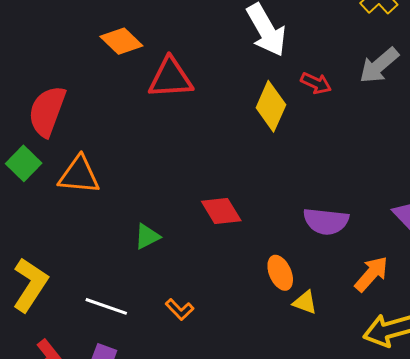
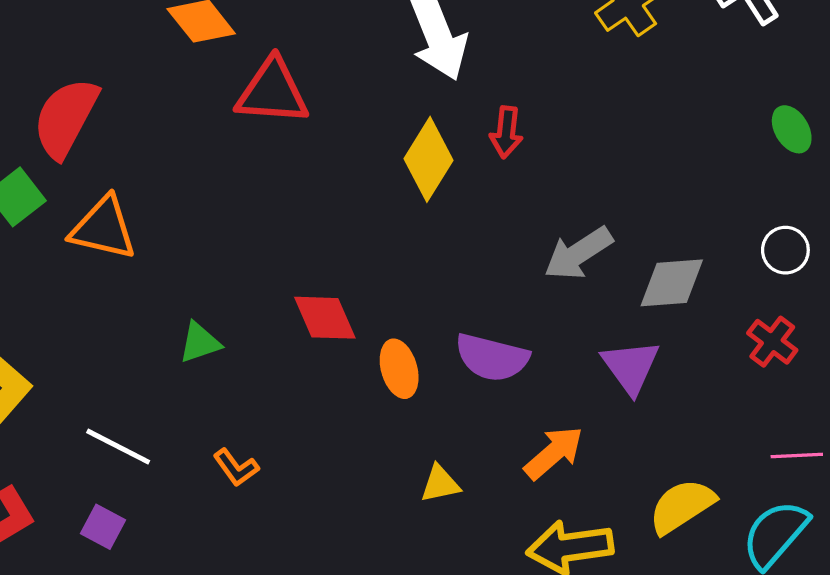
gray arrow: (379, 65) -> (578, 253), moved
red arrow: (316, 83) -> (506, 132), turned 64
orange ellipse: (280, 273) -> (399, 369), moved
yellow triangle: (305, 302) -> (440, 484), turned -40

